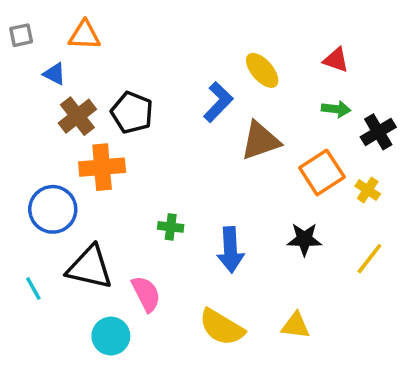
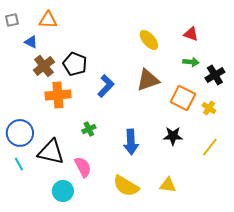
blue L-shape: (218, 102) -> (106, 86), moved
orange square: (322, 172) -> (183, 98), turned -30
blue circle: (53, 209) -> (20, 133), moved
green cross: (171, 227) -> (89, 129), moved, turned -32

